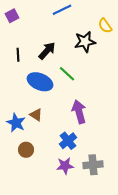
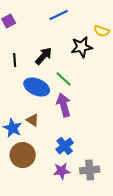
yellow semicircle: (105, 26) -> (102, 31), turned -35
purple arrow: (79, 112) -> (64, 105), moved
brown circle: (26, 150) -> (23, 155), size x1.6

